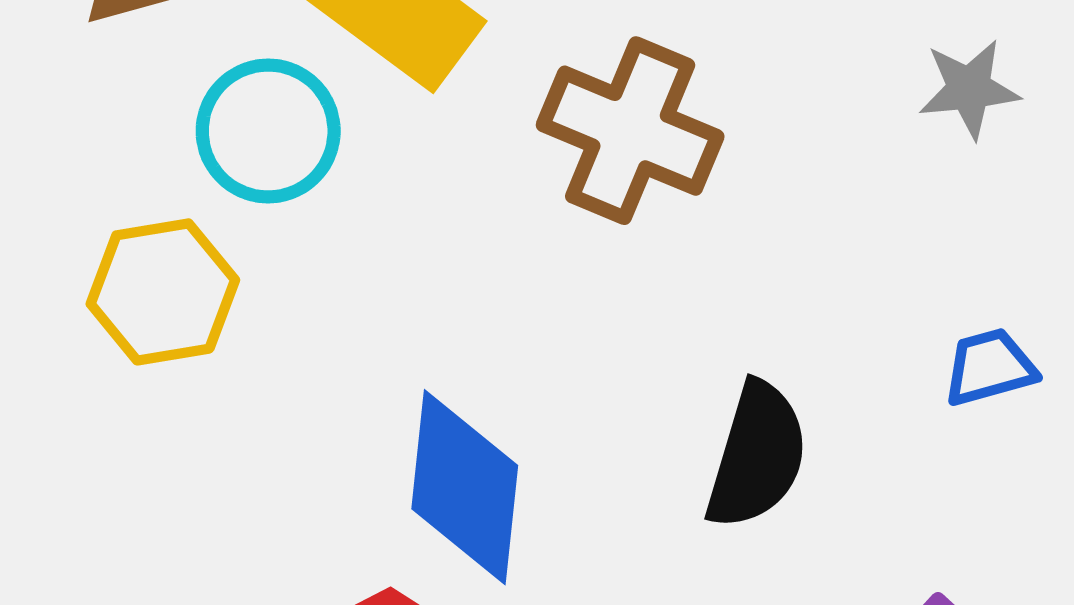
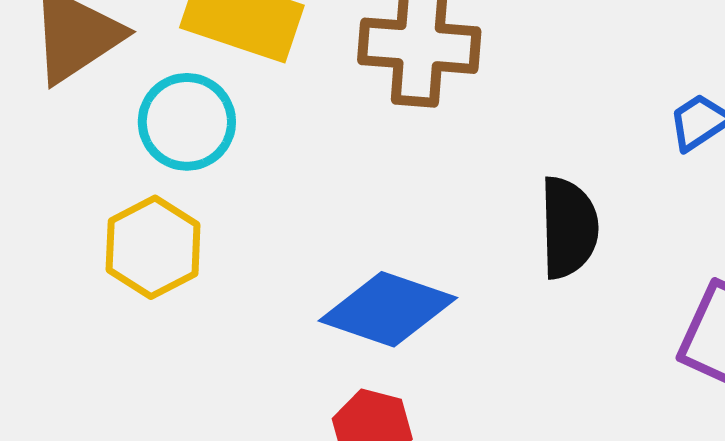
blue diamond: (465, 487) -> (388, 309), turned -59

